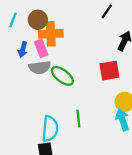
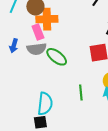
blue arrow: (23, 49) -> (14, 46), moved
green line: (78, 119) -> (81, 93), moved

